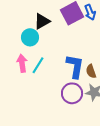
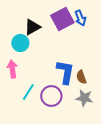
cyan line: (38, 65) -> (28, 92), moved
purple circle: (72, 93) -> (51, 96), moved

